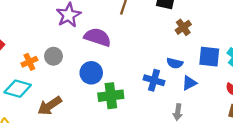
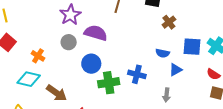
gray circle: (53, 56) -> (69, 42), moved
orange cross: (29, 62) -> (38, 56), turned -32
blue cross: (154, 80) -> (137, 74), moved
brown arrow: (50, 106) -> (56, 93), turned -110

